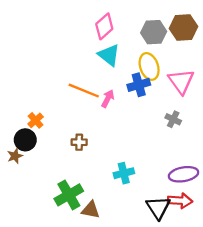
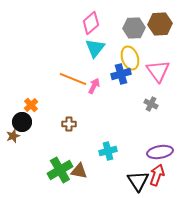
cyan triangle: (109, 55) -> (95, 48), turned 30
red arrow: (180, 201) -> (157, 175), turned -75
brown triangle: (91, 210) -> (79, 171), moved

